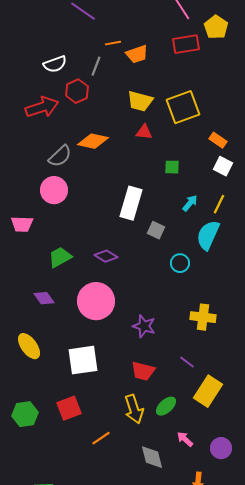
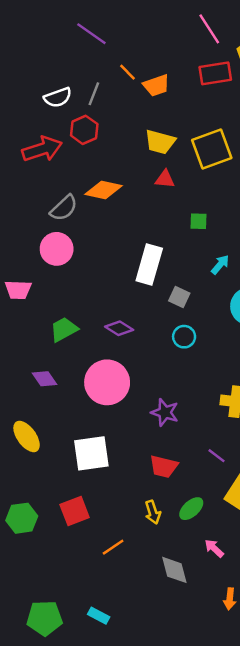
orange line: (113, 43) -> (128, 72), turned 56
gray line: (96, 66) -> (94, 94), moved
cyan circle: (180, 263) -> (184, 337), moved
yellow arrow: (134, 409) -> (153, 512), size x0.7

